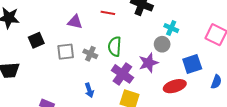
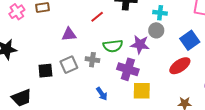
red line: (108, 13) -> (97, 17), turned -32
black square: (36, 40) -> (45, 71), moved, turned 35
green semicircle: (115, 46) -> (113, 46), turned -84
purple star: (148, 63) -> (140, 45), moved, turned -30

